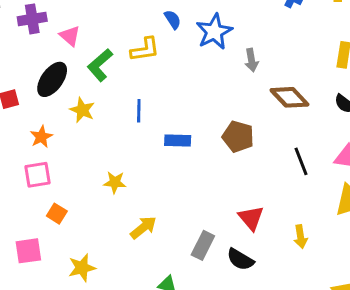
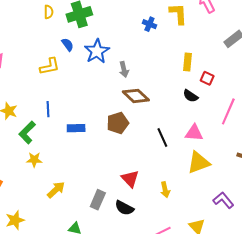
green L-shape: (100, 65) -> (27, 132), moved
brown diamond: (290, 97) -> (136, 96), moved
brown pentagon: (238, 137) -> (118, 123), turned -30

